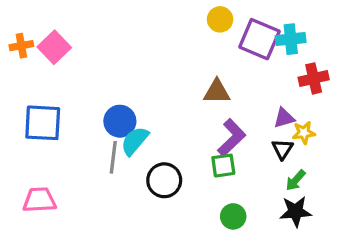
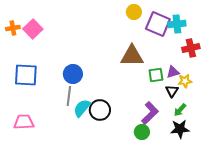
brown triangle: (217, 92) -> (132, 56), size x1.4
purple L-shape: (232, 138) -> (150, 113), moved
cyan semicircle: (135, 141) -> (82, 108), moved
green square: (223, 166) -> (156, 75), moved

